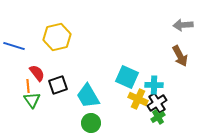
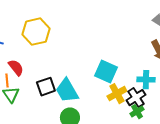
black square: (58, 85) -> (46, 87), moved
cyan cross: (154, 85) -> (146, 80), moved
yellow cross: (138, 99) -> (117, 94), turned 36

